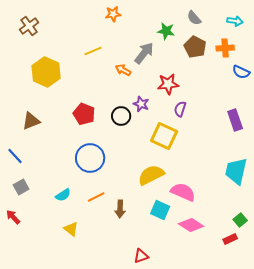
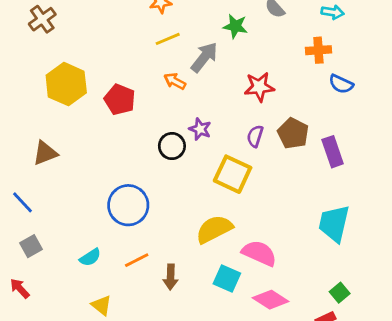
brown pentagon: (195, 47) -> (293, 133), moved
yellow line: (93, 51) -> (168, 39), moved
red star: (168, 84) -> (259, 87), moved
red pentagon: (84, 114) -> (120, 100), moved

